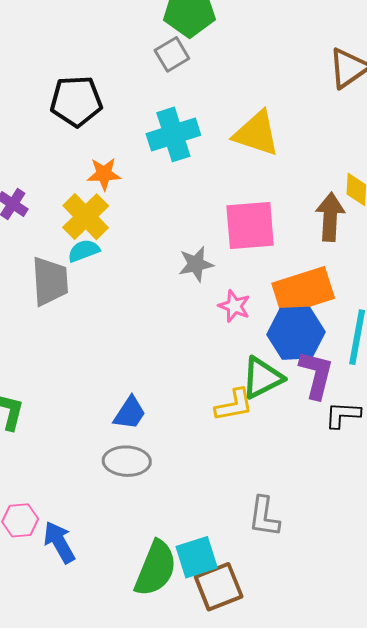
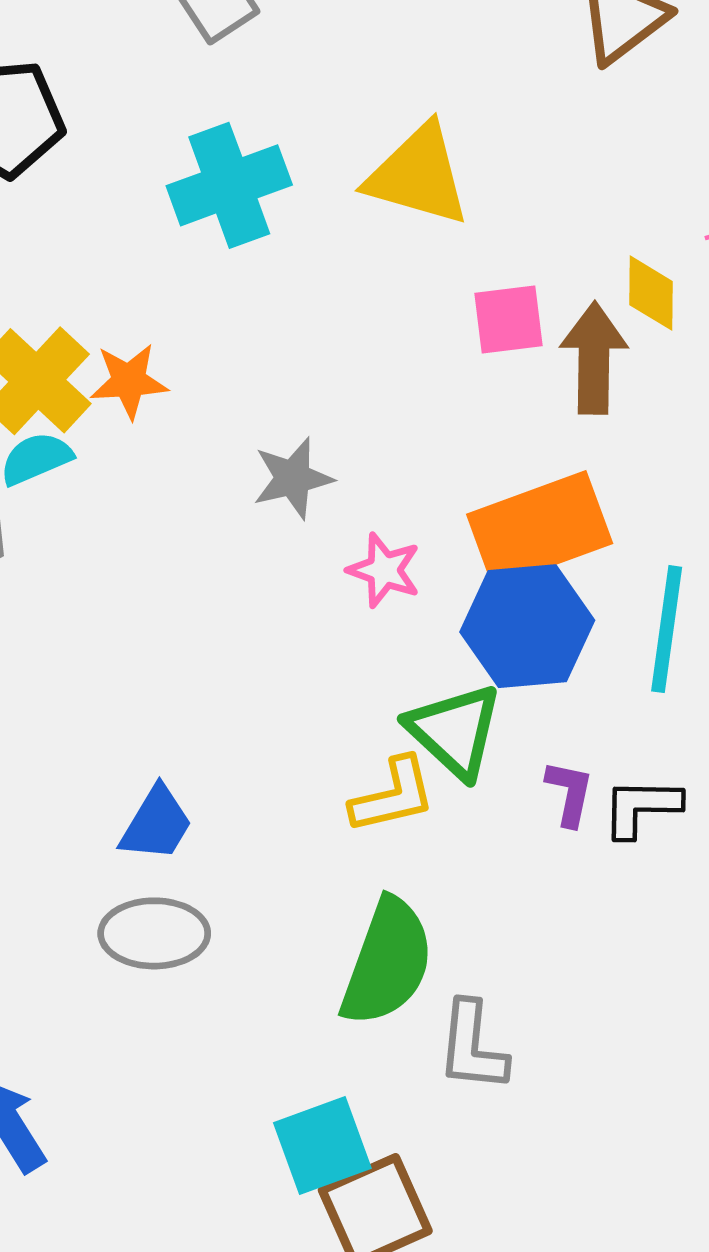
orange star: (104, 174) -> (129, 381), moved
pink square: (250, 225) -> (509, 320), moved, size x0.6
purple L-shape: (316, 375) -> (570, 793), moved, size x0.6
green triangle: (262, 378) -> (455, 731), turned -48
green semicircle: (156, 568) -> (387, 962), moved

